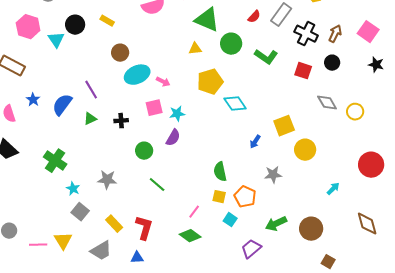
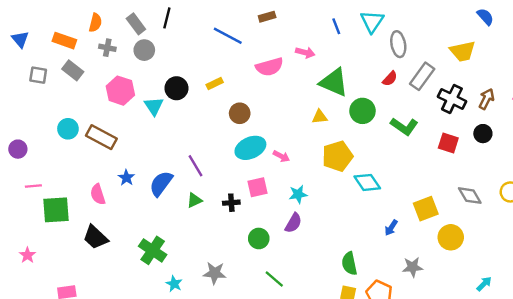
yellow rectangle: (107, 21) -> (215, 83), turned -56
brown circle: (120, 53) -> (240, 113), moved
gray diamond: (327, 103) -> (470, 196), moved
pink square: (154, 108) -> (258, 187), moved

